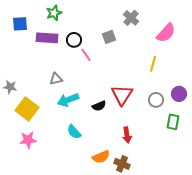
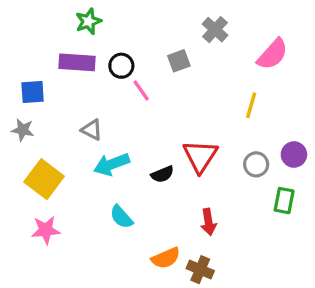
blue square: (20, 24) -> (33, 92), moved
gray triangle: (56, 79) -> (92, 130), turned 40
gray star: (10, 87) -> (23, 130), moved

